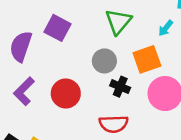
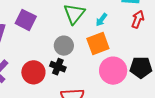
cyan arrow: (166, 28) -> (101, 20), moved
black cross: (120, 87) -> (58, 67), moved

